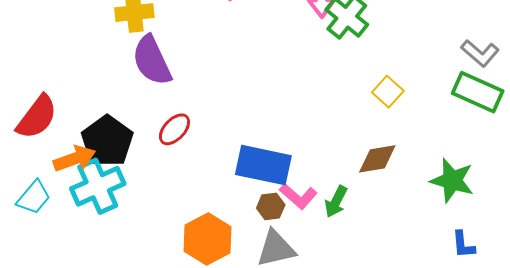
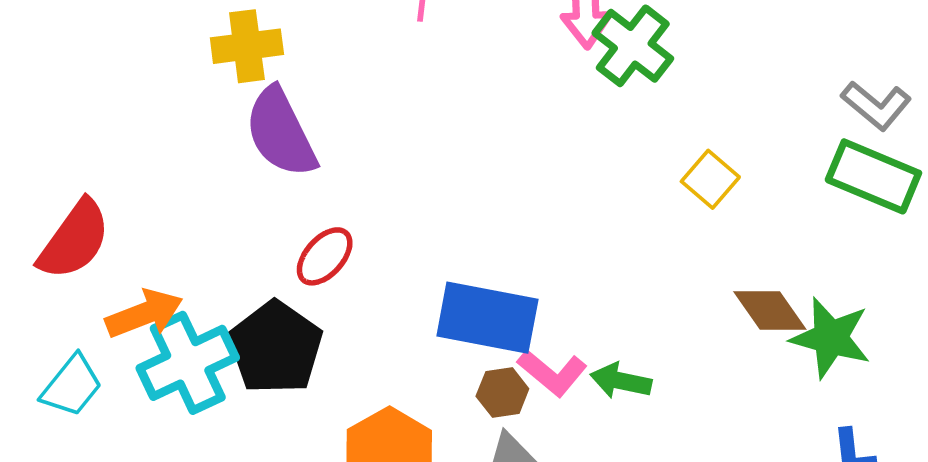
black pentagon: (107, 141) -> (276, 348), moved
brown diamond: (377, 159) -> (770, 311), moved, turned 66
green arrow: (336, 202) -> (621, 381), turned 76

